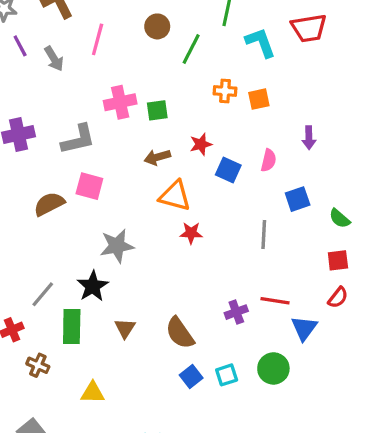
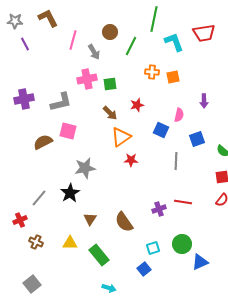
gray arrow: (54, 59) -> (94, 52), moved
brown arrow: (157, 157) -> (110, 113), turned -119
blue square: (228, 170) -> (161, 130), moved
orange triangle: (175, 196) -> (121, 137), turned -50
green rectangle: (72, 327) -> (99, 255), moved, turned -40
blue triangle: (304, 328) -> (200, 262), moved, turned 30
blue square: (191, 377) -> (144, 269), moved
yellow triangle: (93, 393) -> (70, 243), moved

